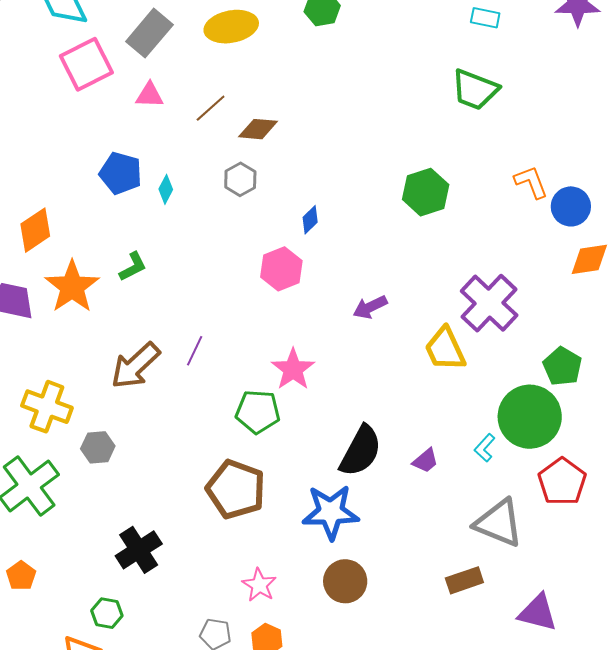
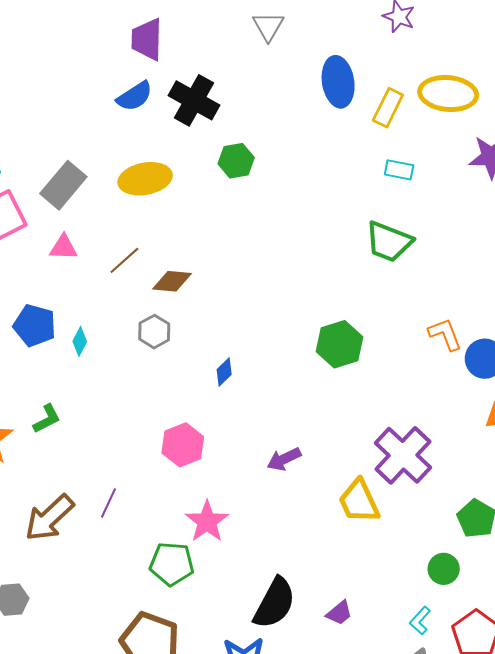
pink hexagon: (281, 269) -> (183, 445), moved
green circle: (530, 417) -> (444, 569), size x0.5
cyan L-shape: (485, 448) -> (420, 621), moved

